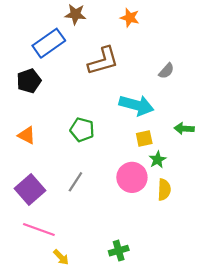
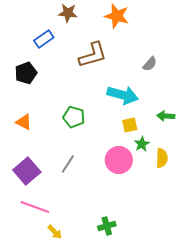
orange star: (130, 18) -> (117, 16), size x1.4
blue rectangle: (49, 43) -> (44, 39), size x0.7
yellow semicircle: (164, 190) -> (162, 158), moved

